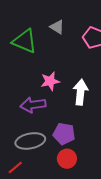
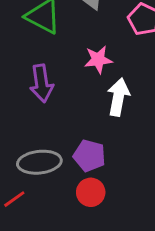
pink star: (50, 81) -> (98, 60), moved
purple arrow: (33, 105) -> (42, 83), moved, turned -95

